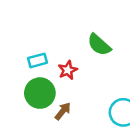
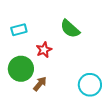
cyan rectangle: (37, 60) -> (19, 30), moved

